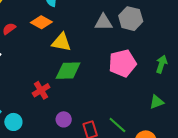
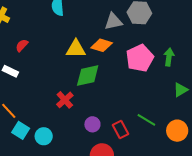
orange diamond: (41, 22) -> (102, 45), moved
green arrow: (161, 64) -> (169, 57), moved

